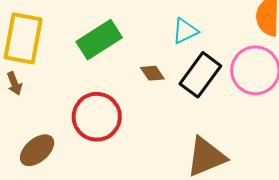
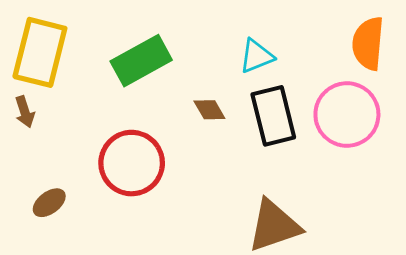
black rectangle: (200, 75) -> (273, 116), turned -54
brown ellipse: (37, 150) -> (49, 203), size x0.7

